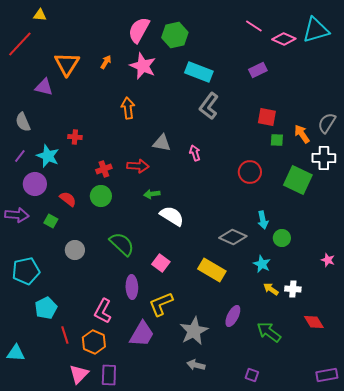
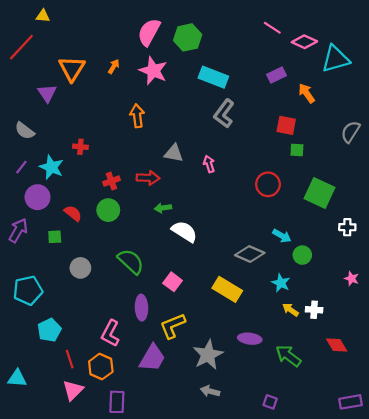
cyan triangle: (316, 30) -> (336, 59), moved
purple triangle: (44, 87) -> (47, 93), turned 42
gray semicircle: (23, 122) -> (25, 131), turned -30
orange arrow: (302, 134) -> (307, 93), moved
white cross: (324, 158) -> (347, 227), moved, size x0.7
purple arrow: (17, 215) -> (18, 230), turned -65
cyan arrow: (263, 220) -> (282, 236), turned -48
green square: (51, 221) -> (55, 237), turned -32
purple ellipse: (233, 316) -> (250, 339), turned 70
pink triangle: (79, 374) -> (73, 390), moved

